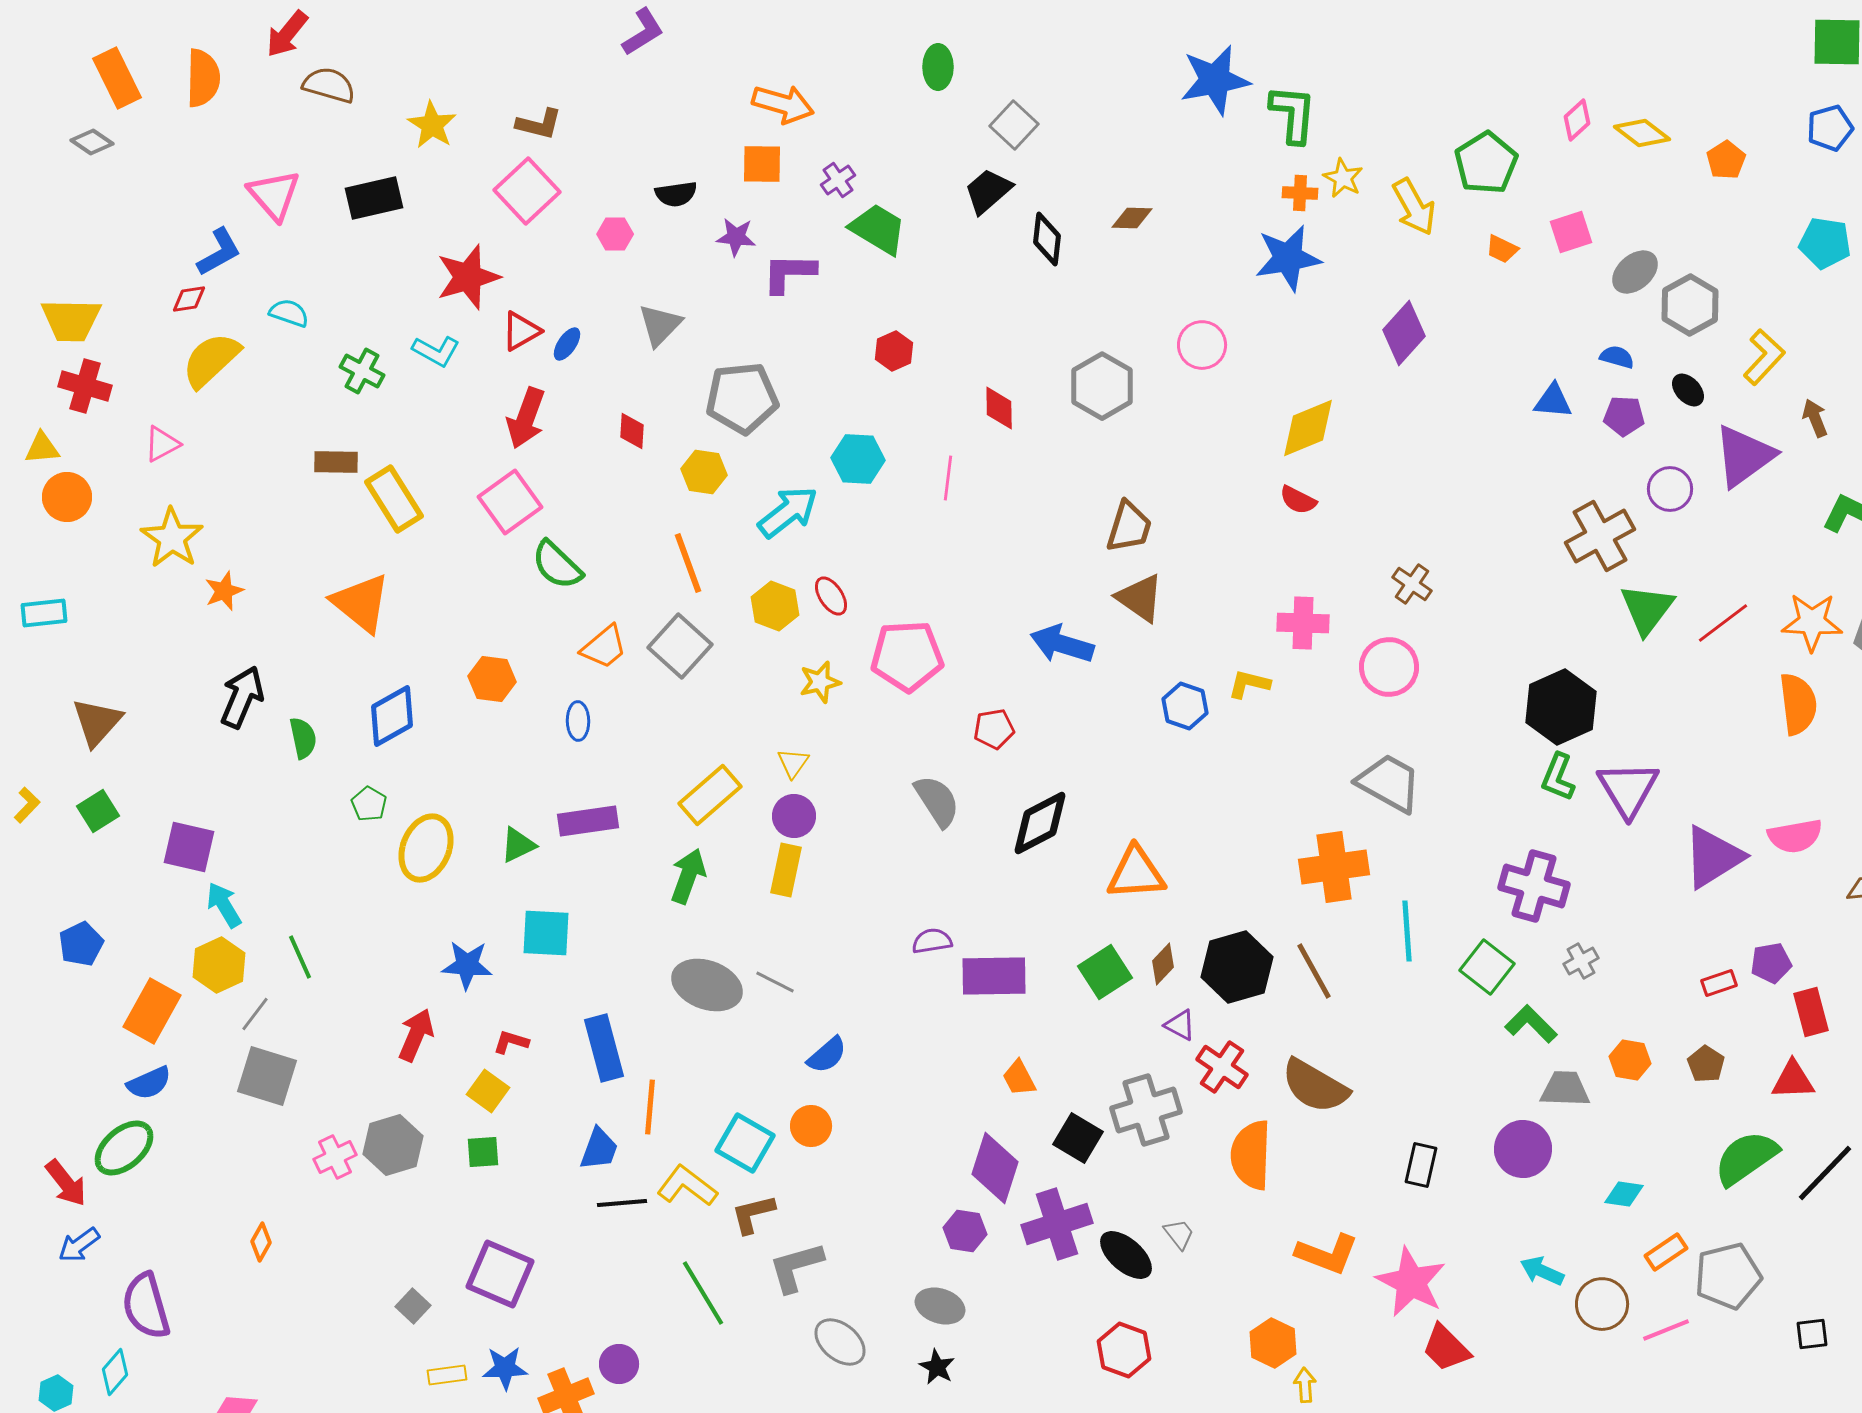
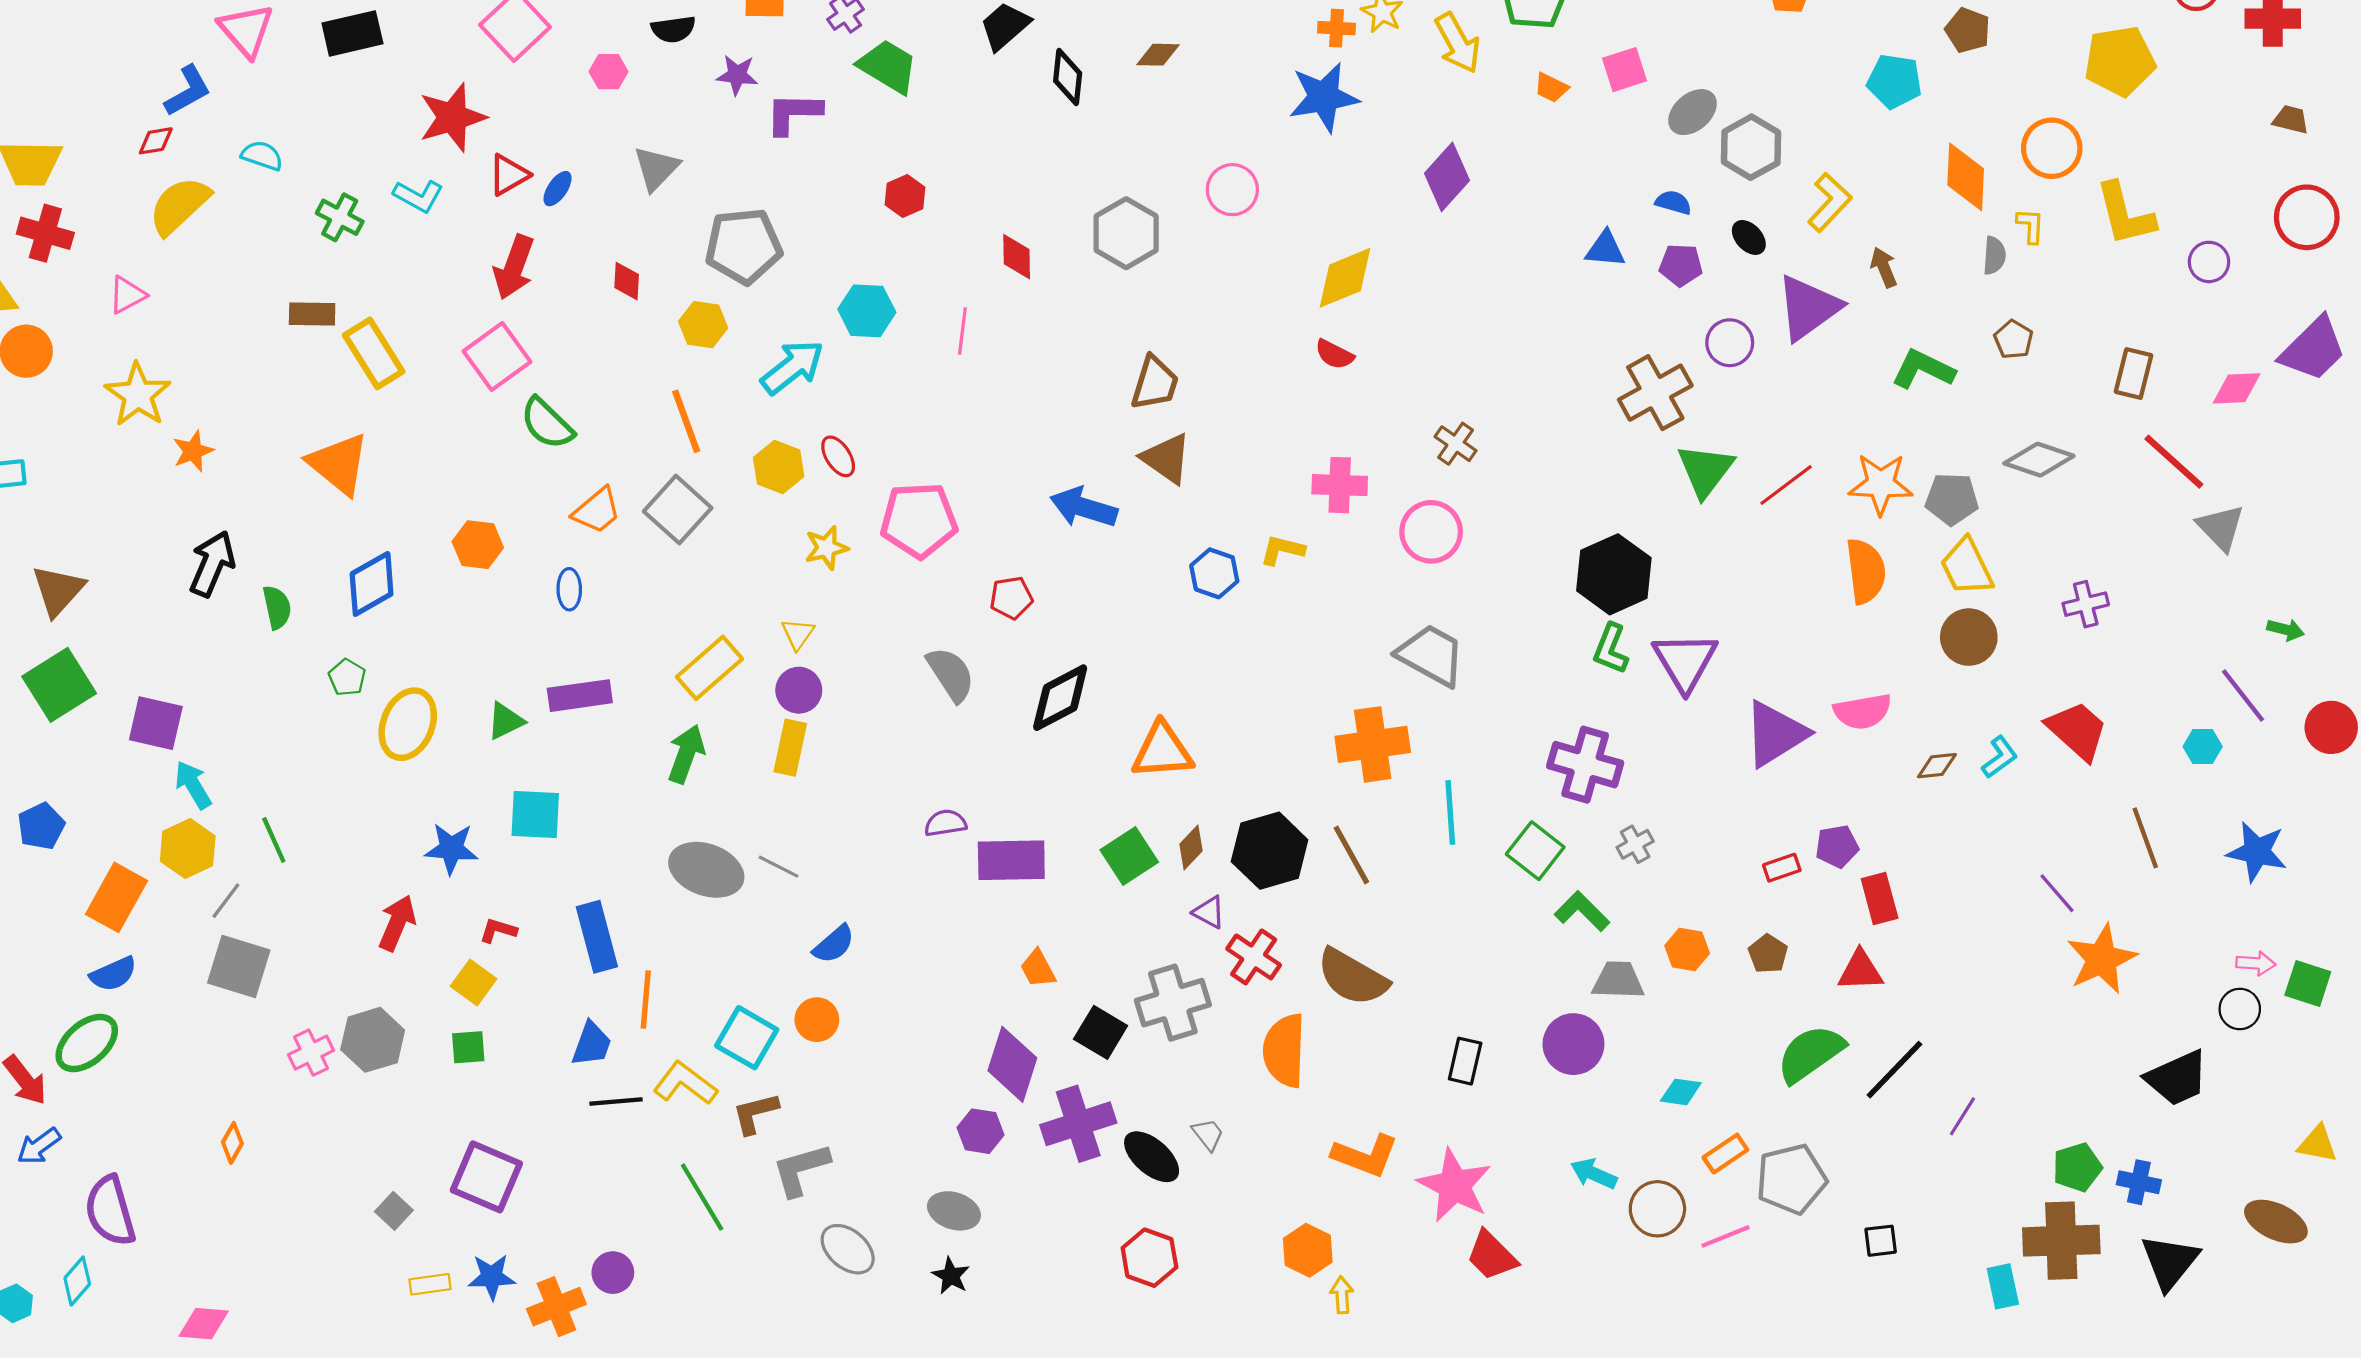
green square: (98, 811) -> (59, 685), size x1.6

